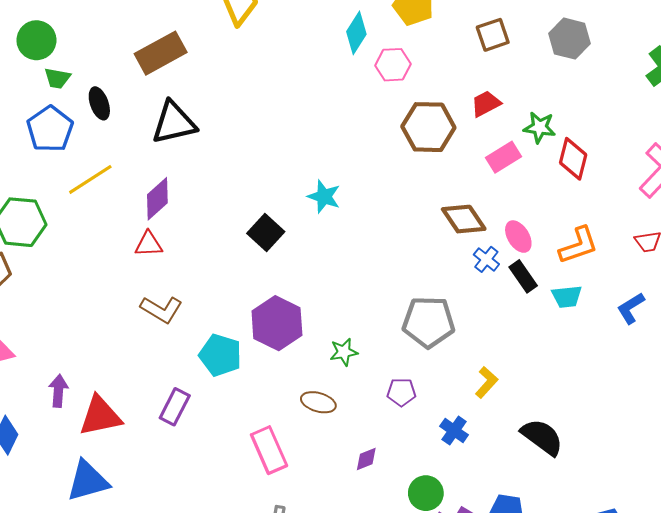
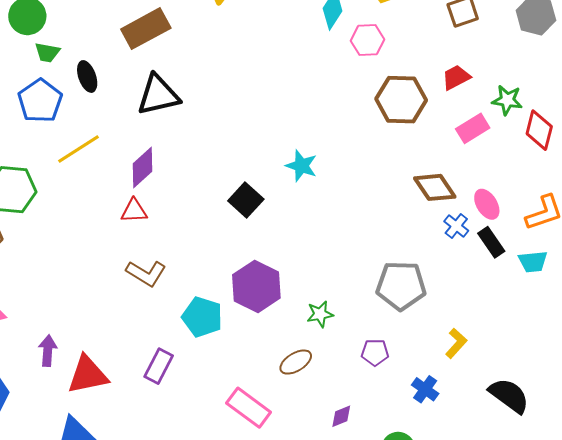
brown ellipse: (318, 402) -> (296, 362), turned -48
pink rectangle: (269, 450) -> (249, 408), turned -30

